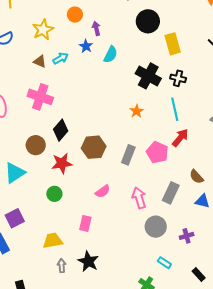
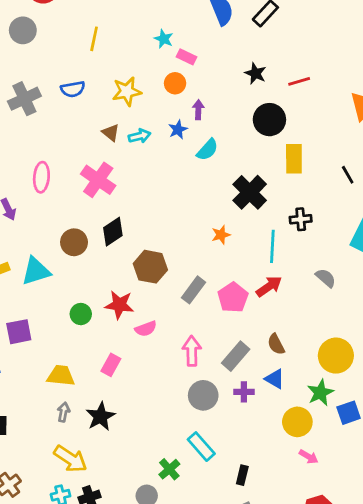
black cross: (178, 78) -> (301, 219), moved, turned -35
red star: (62, 163) -> (119, 305), moved
purple cross: (187, 236) -> (244, 392), moved
cyan rectangle: (164, 263) -> (201, 447), size x1.5
black rectangle: (199, 275) -> (242, 475), turned 40

